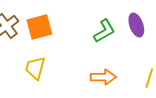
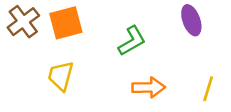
green L-shape: (104, 31) -> (132, 41), moved

